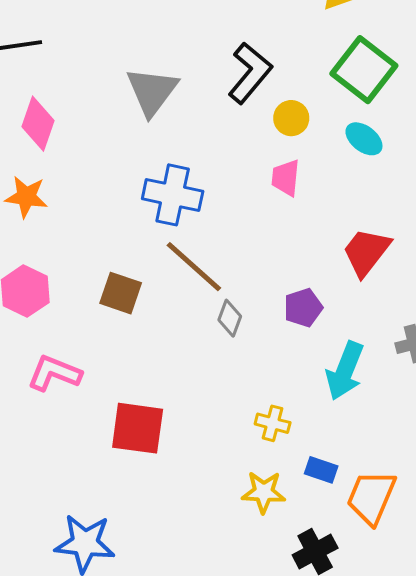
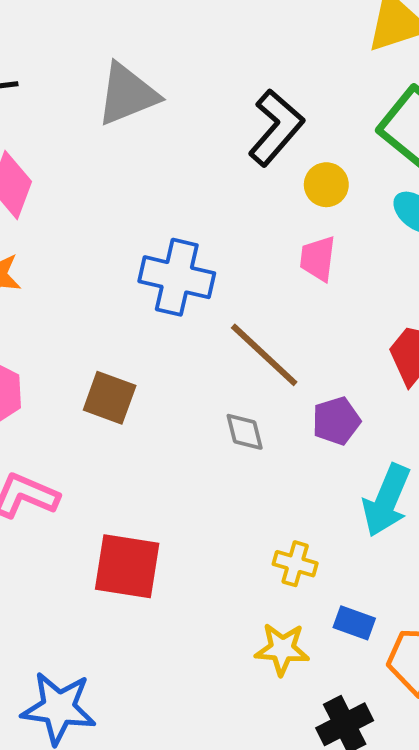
gray triangle: (152, 91) -> (127, 94), moved, turned 30
brown line: (194, 267) -> (264, 355), moved
gray diamond: (230, 318) -> (245, 432), turned -36

